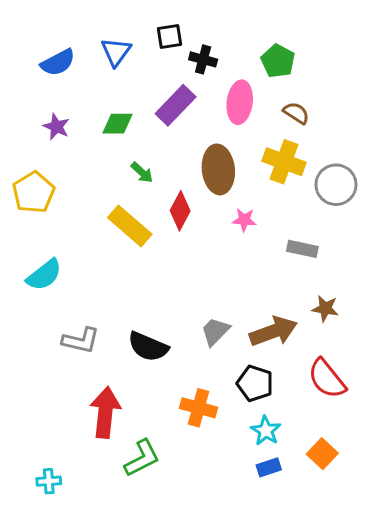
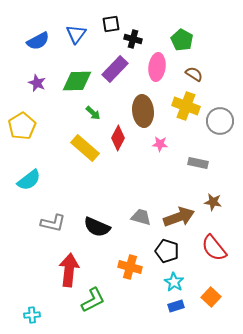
green diamond: (118, 124) -> (77, 81), size x1.4
gray trapezoid: (215, 331) -> (141, 217), turned 60

